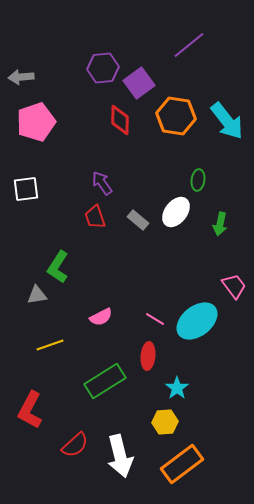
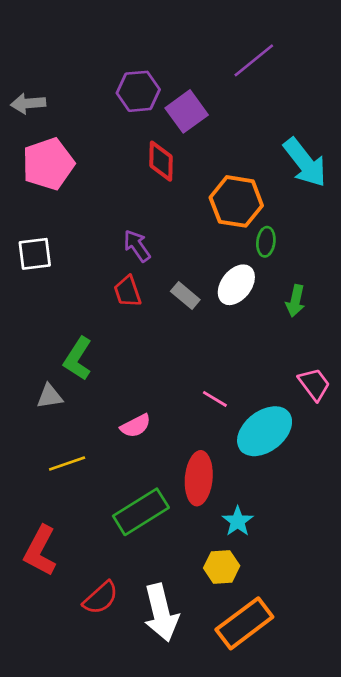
orange hexagon: (176, 116) -> (236, 201), moved
pink line: (155, 319) -> (215, 399), moved
red ellipse: (148, 356) -> (199, 478), size x1.4

